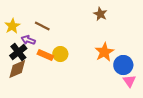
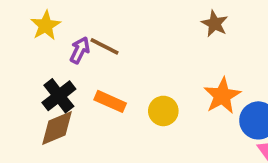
yellow star: (12, 26) -> (46, 25), moved
purple arrow: (28, 40) -> (80, 50), moved, turned 96
yellow circle: (60, 54) -> (163, 111), moved

